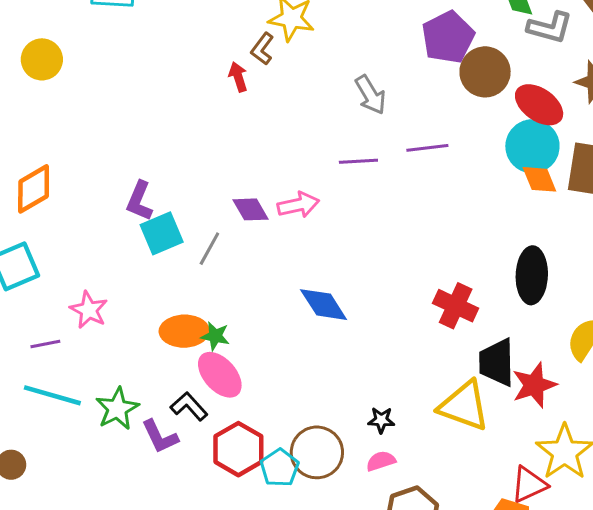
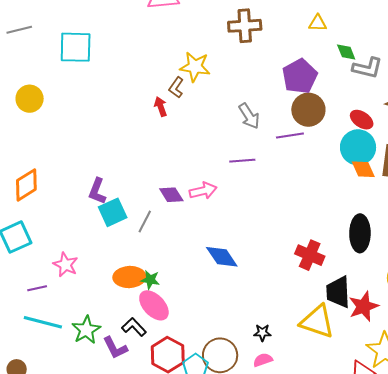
brown circle: (485, 72) -> (308, 110), moved
red ellipse: (539, 105) -> (362, 120), size x0.7
purple line: (427, 148) -> (290, 136), moved

